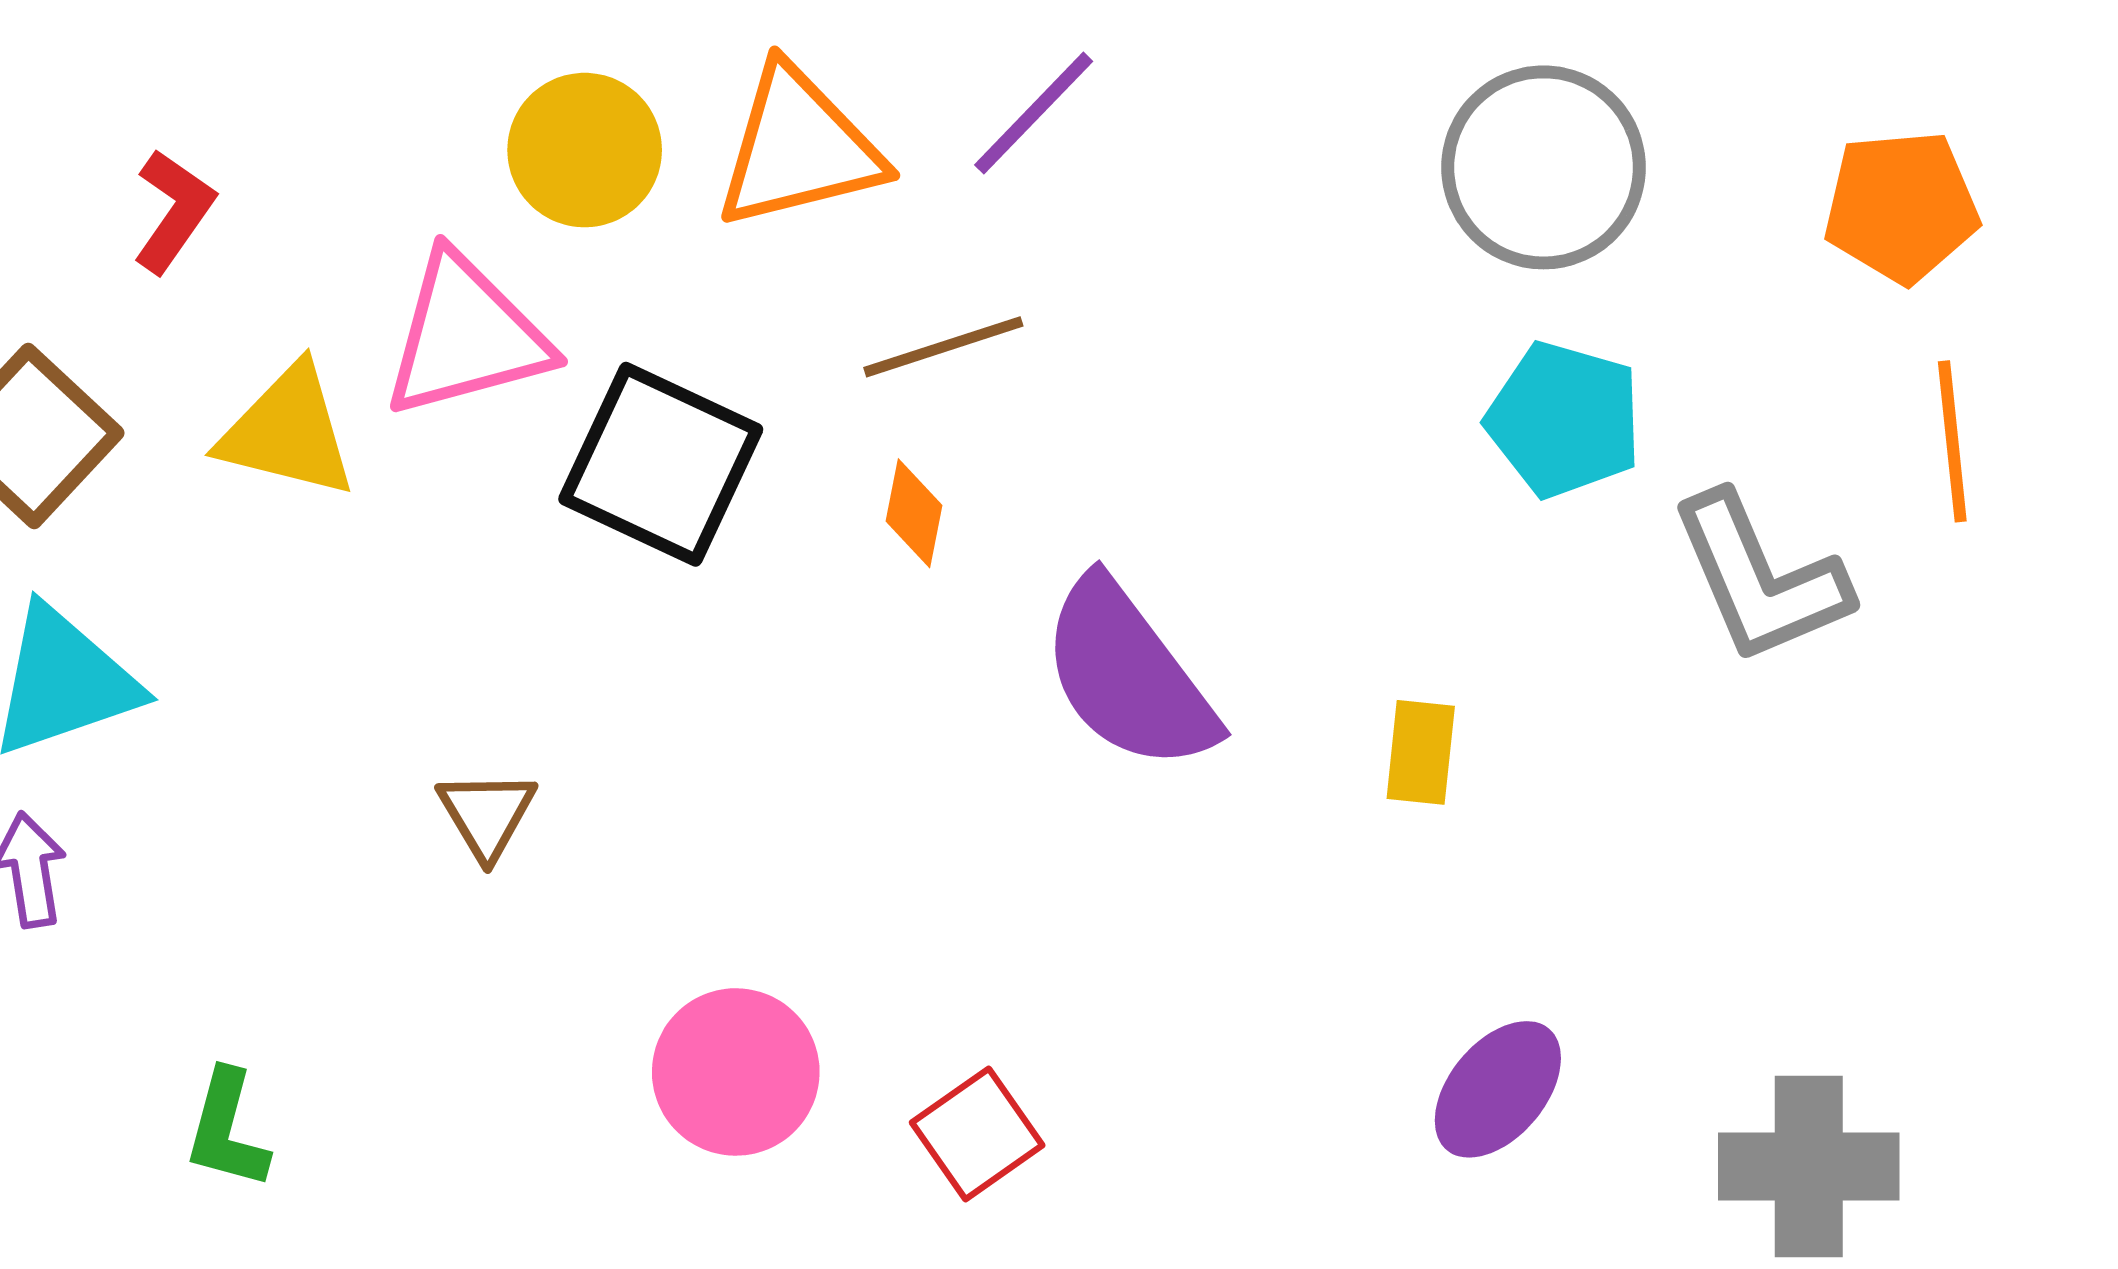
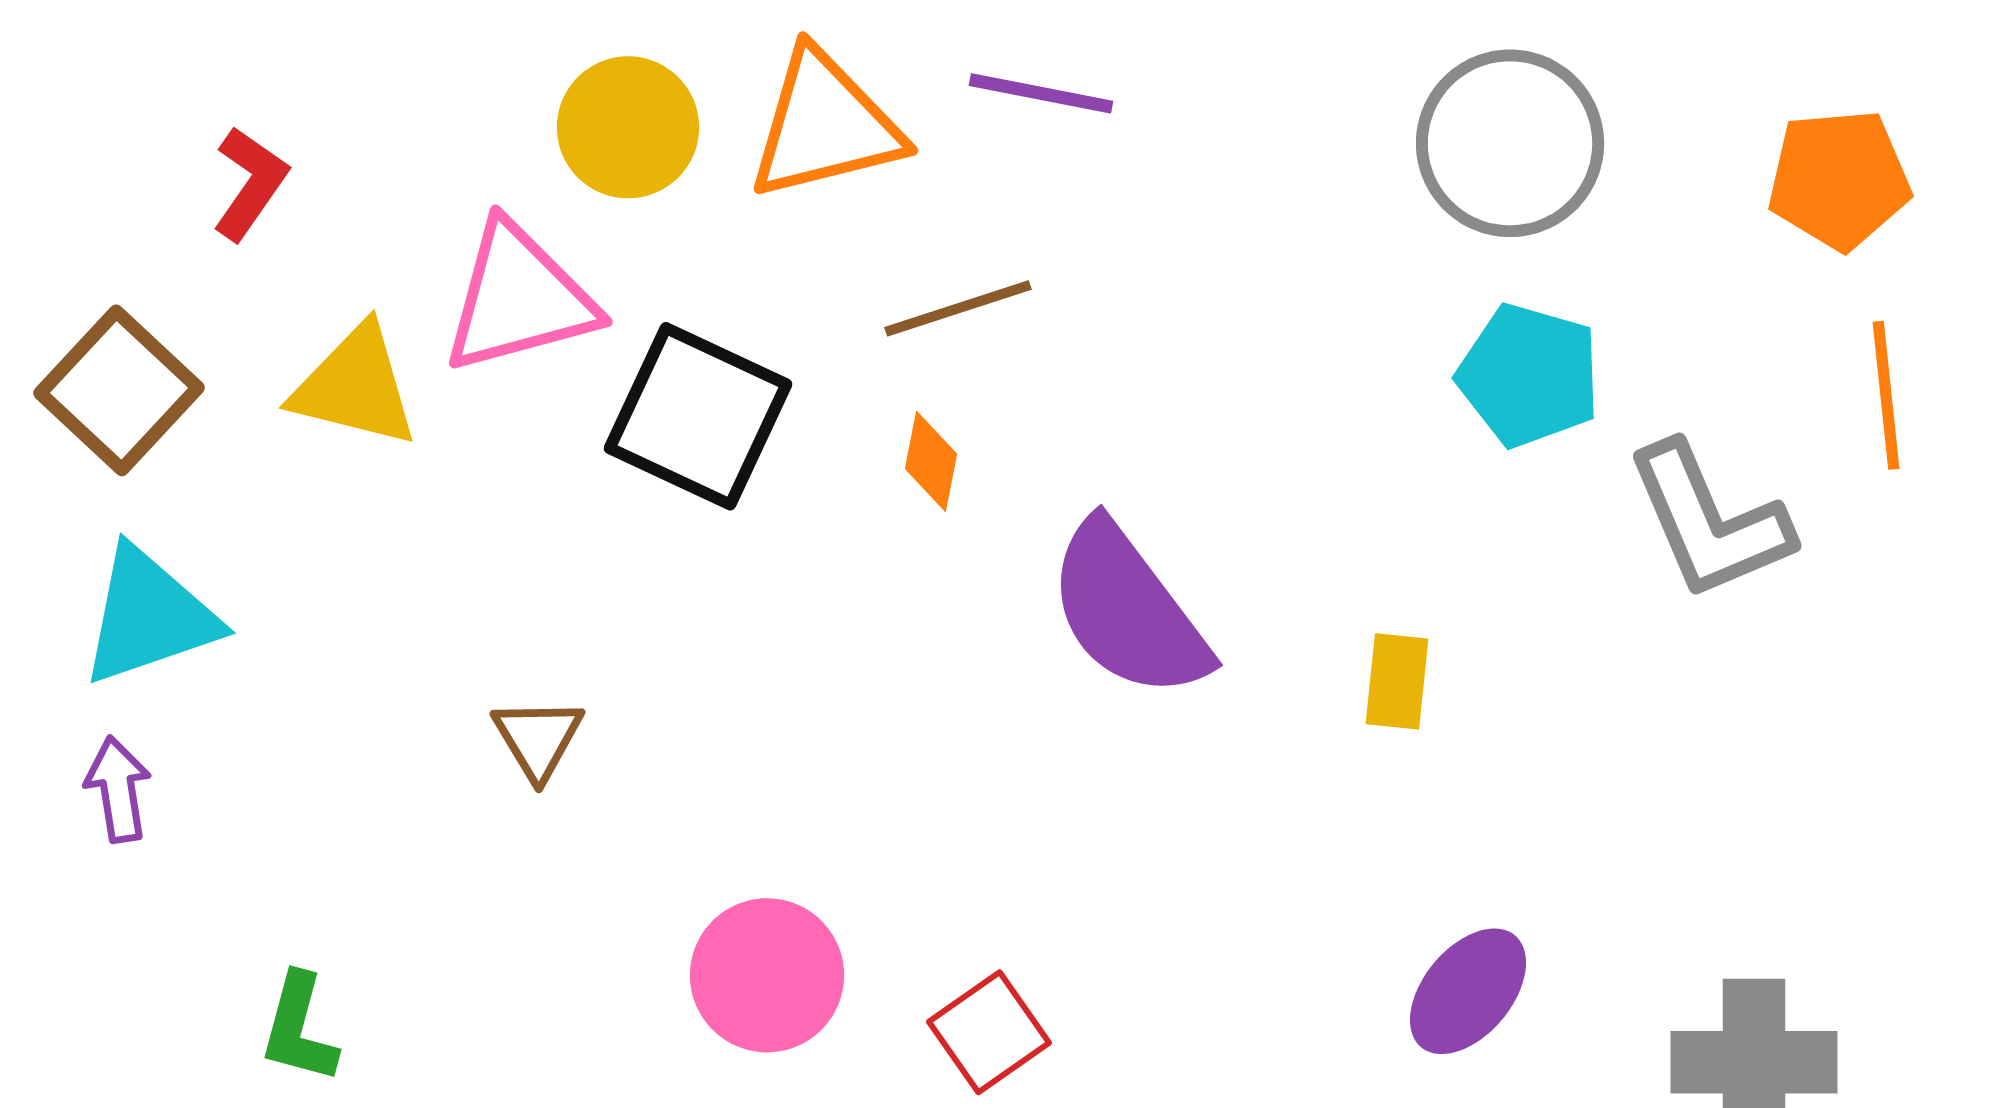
purple line: (1034, 113) -> (1041, 93), turned 57

